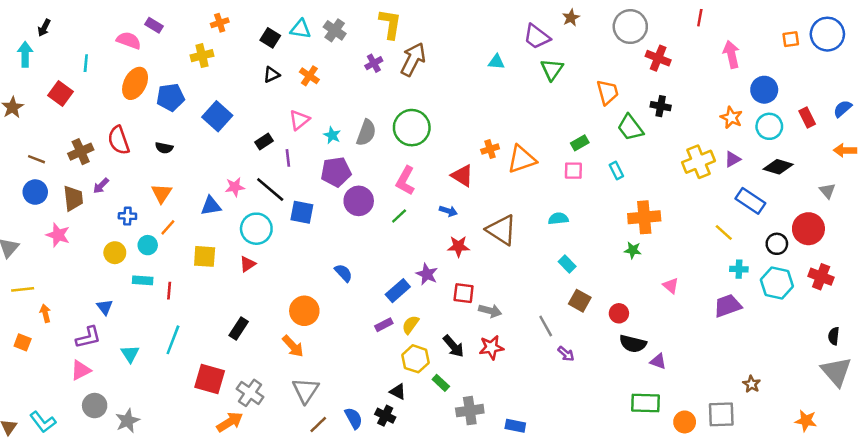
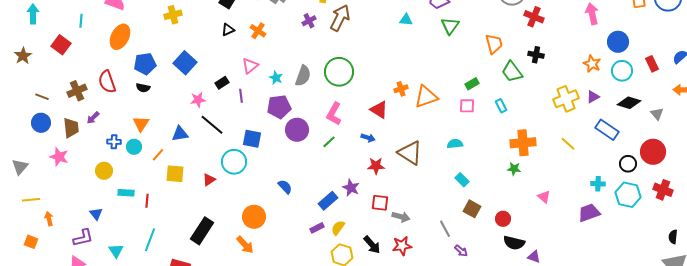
blue pentagon: (170, 97) -> (145, 64), moved
pink star: (235, 187) -> (198, 100), moved
black line: (270, 190) -> (212, 125), moved
gray triangle: (827, 191) -> (657, 114), moved
orange line: (168, 227) -> (158, 155), moved
cyan circle: (256, 229) -> (234, 162), moved
yellow line: (724, 232) -> (568, 144), moved
cyan circle: (148, 245) -> (134, 147), moved
black rectangle: (239, 328) -> (202, 231), size x1.5

